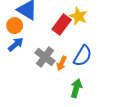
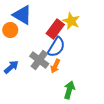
blue arrow: (16, 44) -> (11, 67), moved
blue semicircle: (83, 56) -> (56, 47), moved

